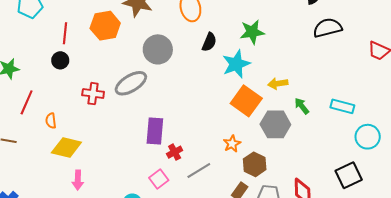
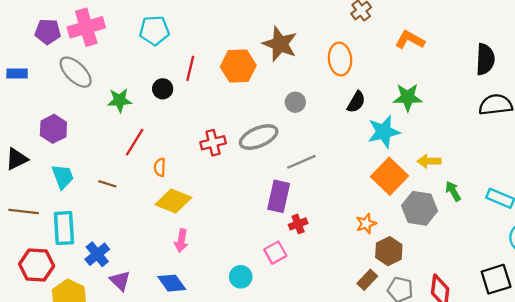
gray circle: (158, 49) -> (295, 102), size x0.6
black circle: (60, 60) -> (163, 89), moved
red cross: (93, 94) -> (213, 143), turned -30
gray line: (199, 170) -> (301, 162), moved

